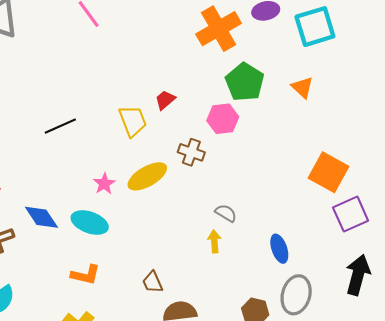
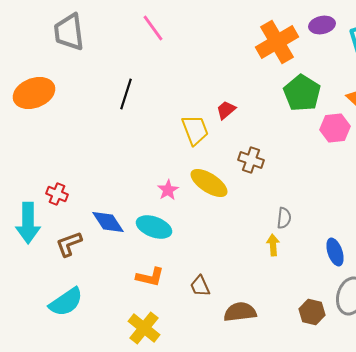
pink hexagon: (223, 119) -> (335, 128), moved
black line: (60, 126) -> (126, 94), moved, turned -48
yellow ellipse: (147, 176) -> (209, 183), turned 63
gray semicircle: (226, 213) -> (284, 218), turned 65
brown trapezoid: (153, 282) -> (200, 286), moved

